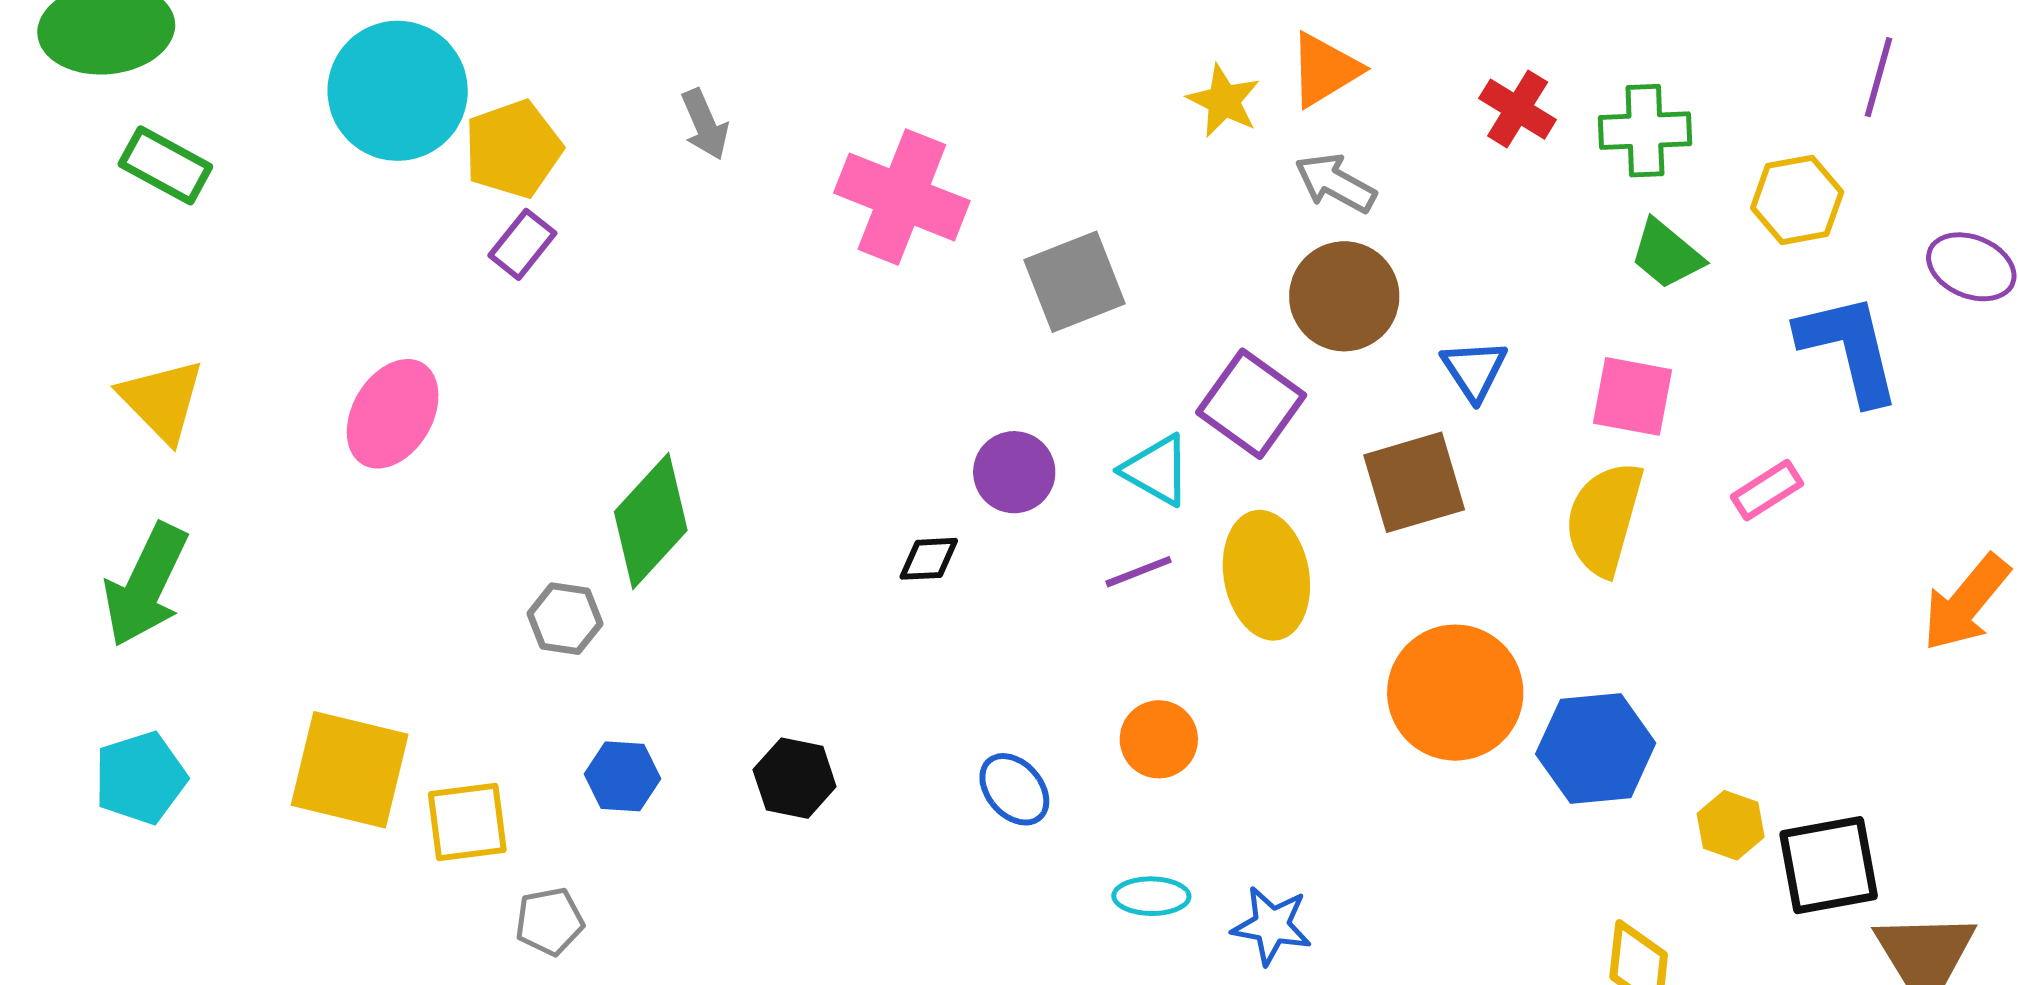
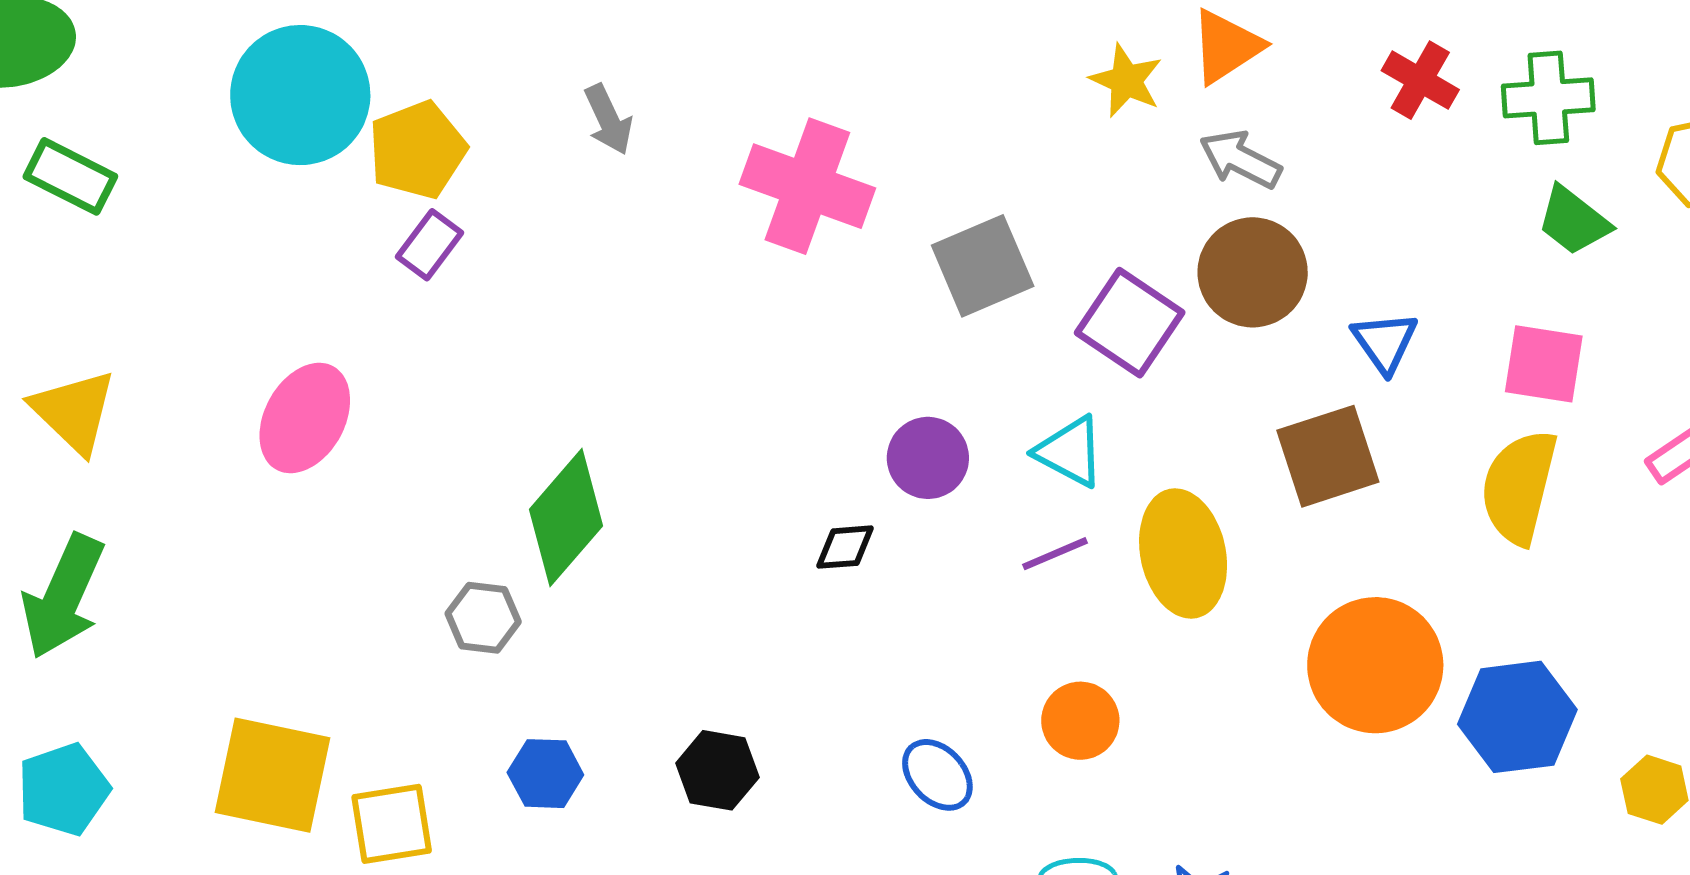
purple square: (1251, 404) -> (1130, 323), moved

